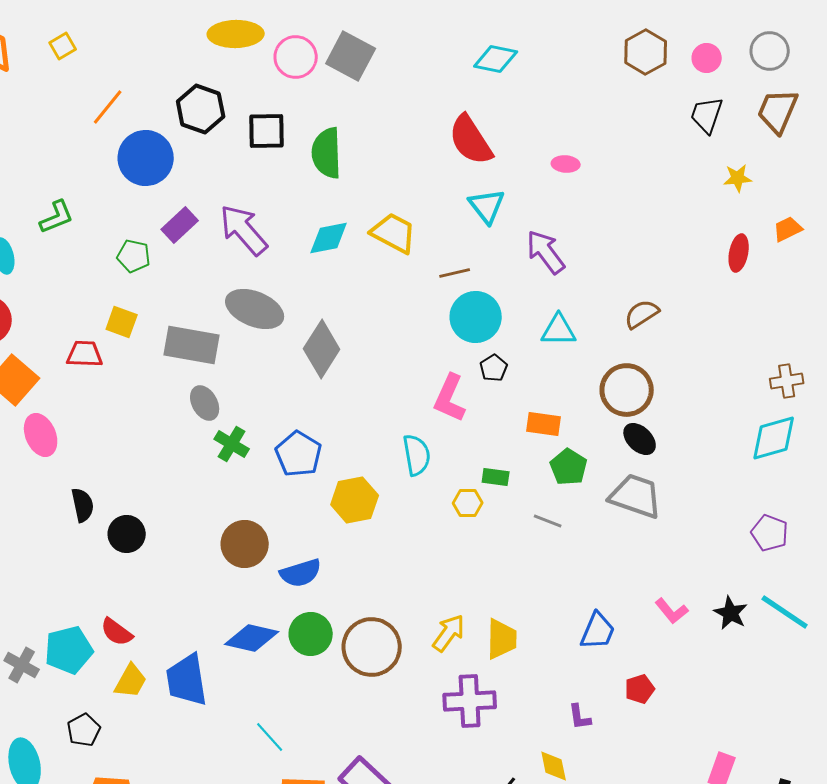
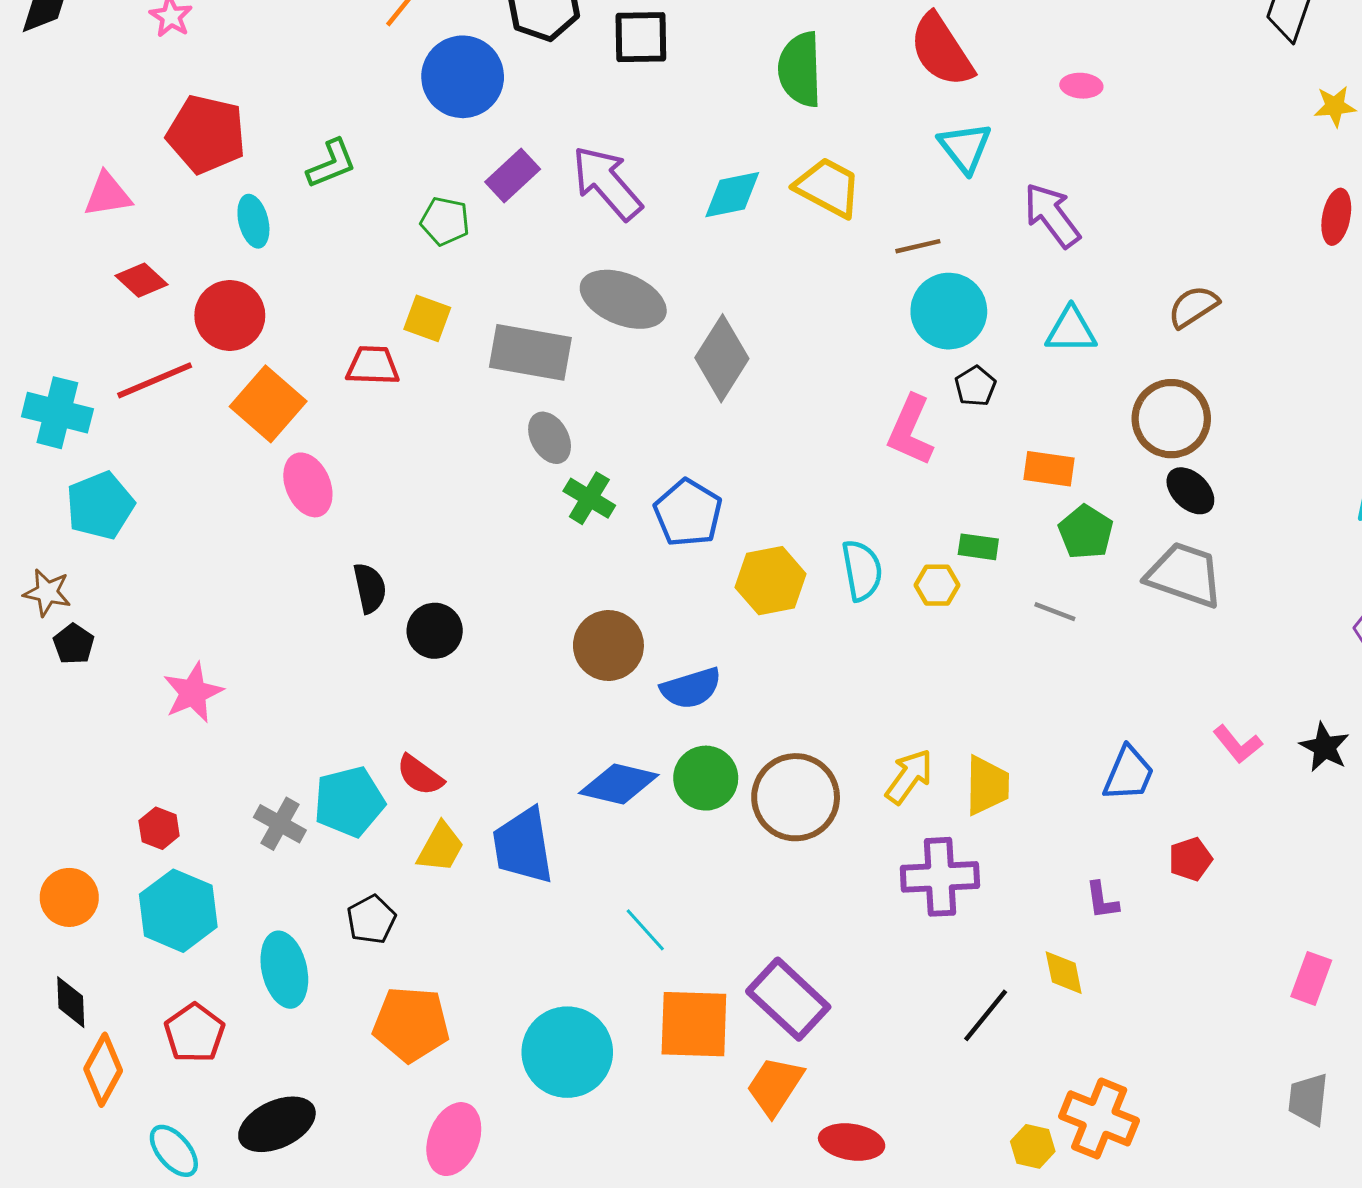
green semicircle: (327, 153) -> (800, 69), moved
cyan semicircle: (417, 455) -> (862, 570), moved

